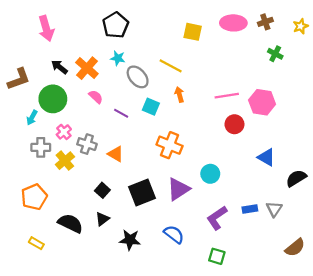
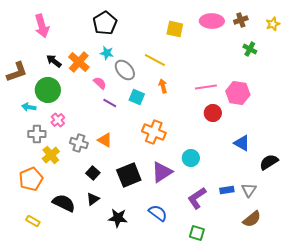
pink semicircle: (96, 97) -> (100, 83), moved
cyan arrow: (32, 118) -> (29, 107), turned 72
gray cross: (87, 144) -> (79, 143), moved
yellow cross: (65, 161) -> (51, 155), moved
brown semicircle: (295, 248) -> (252, 219), moved

